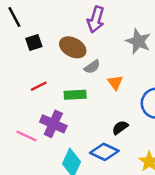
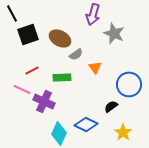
purple arrow: (96, 19) -> (93, 14), moved
black square: (34, 42) -> (28, 34), size x1.5
black semicircle: (120, 127) -> (111, 106), moved
pink line: (27, 136) -> (22, 89), moved

